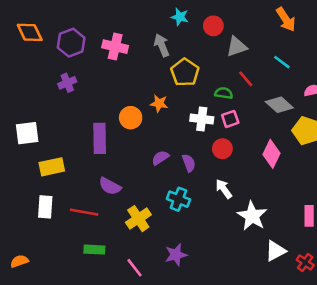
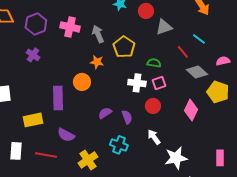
gray arrow: (162, 45) -> (98, 34), moved
red line: (246, 79) -> (183, 52), moved
purple cross: (67, 83) -> (33, 55), turned -32
orange star: (159, 103) -> (97, 62), moved
yellow rectangle: (52, 167) -> (33, 120), moved
white star: (252, 216) -> (176, 158), turned 30

